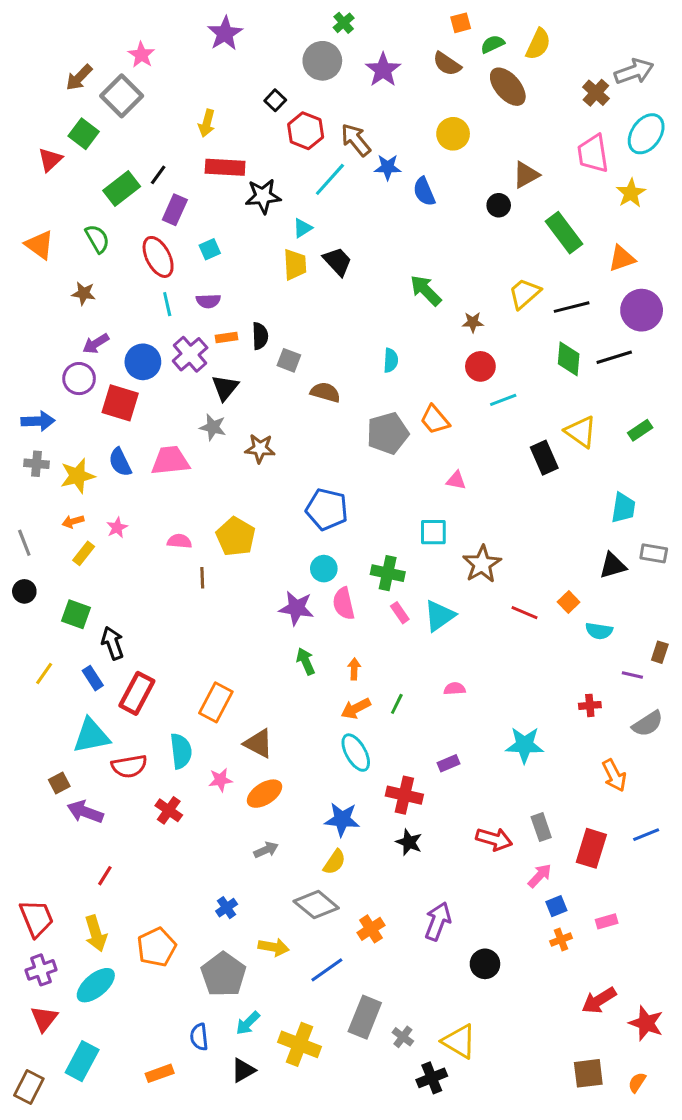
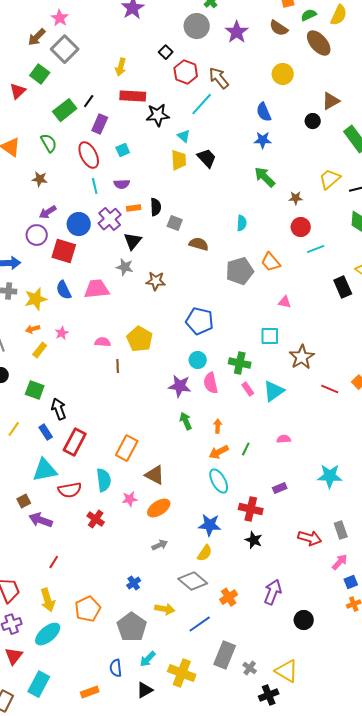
pink star: (141, 55) -> (60, 18), moved
blue star: (388, 167) -> (263, 140), moved
cyan triangle: (303, 228) -> (184, 136), turned -48

